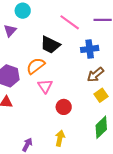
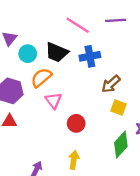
cyan circle: (23, 11) -> (28, 54), moved
blue cross: (90, 49) -> (90, 56), moved
yellow square: (101, 95) -> (119, 108), turned -32

